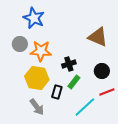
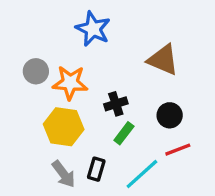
blue star: (34, 18) -> (93, 29), moved
black rectangle: (57, 92) -> (96, 169), moved

